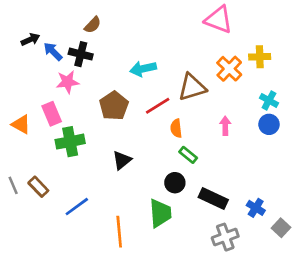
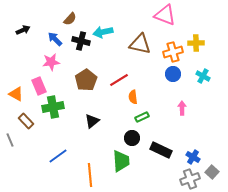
blue arrow: (53, 51) -> (55, 39), moved
black cross: (81, 54) -> (81, 41), moved
cyan arrow: (143, 69) -> (103, 32), moved
orange cross: (229, 69) -> (173, 52), turned 30
brown triangle: (192, 87) -> (140, 44), moved, turned 30
blue circle: (269, 124) -> (173, 74), moved
pink arrow: (225, 126) -> (182, 108), moved
green rectangle: (188, 155) -> (142, 117), turned -64
brown rectangle: (38, 187) -> (26, 121), moved
gray cross: (225, 237) -> (190, 179), moved

